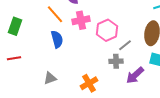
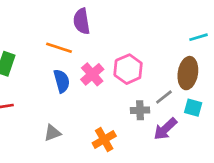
orange line: (55, 14) -> (59, 48), turned -30
pink cross: (81, 20) -> (92, 74), moved, turned -30
gray line: (125, 45) -> (164, 97), moved

